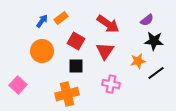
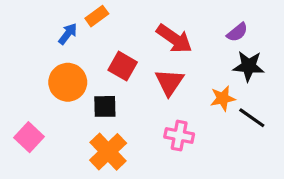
orange rectangle: (61, 18) -> (97, 16), moved
black square: (76, 66) -> (105, 106), moved
black line: (156, 73) -> (252, 118), turned 72
orange cross: (67, 94) -> (108, 152), turned -30

